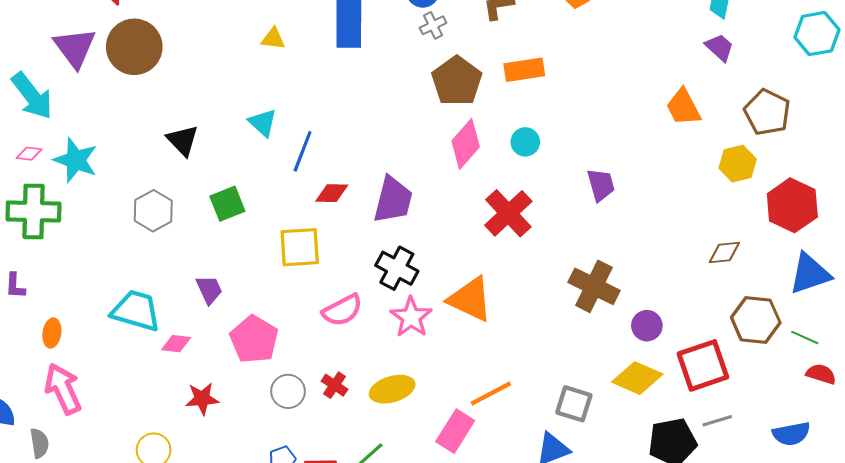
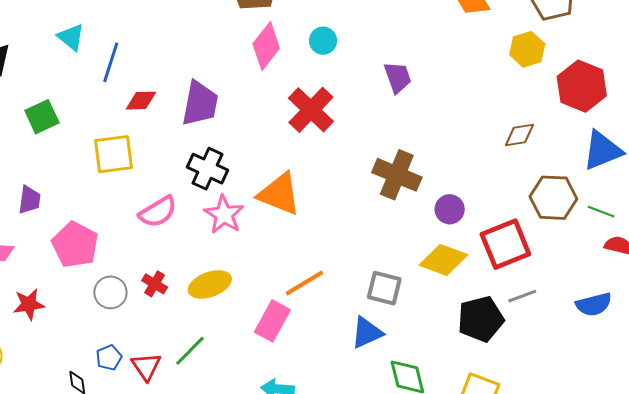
purple trapezoid: (209, 290) -> (29, 200), turned 36

